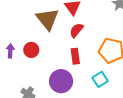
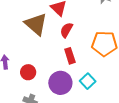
red circle: (31, 50) -> (28, 72), moved
cyan square: (100, 79) -> (88, 81), moved

